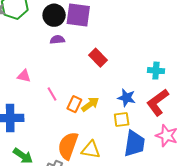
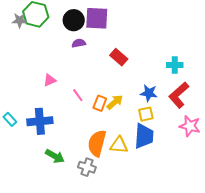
pink triangle: (24, 76) -> (50, 80), turned -32
blue trapezoid: (134, 144) -> (144, 136), moved

